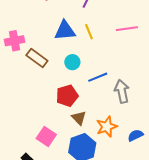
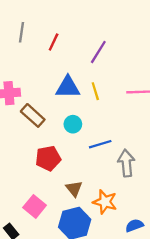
red pentagon: (67, 96) -> (48, 158), moved
orange star: (107, 127) -> (105, 202), turned 30
blue semicircle: (135, 135) -> (134, 225), moved

